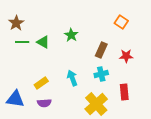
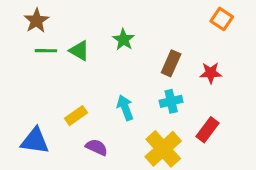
orange square: (121, 22) -> (222, 19), moved
red rectangle: (124, 92) -> (208, 130), turned 42
purple semicircle: (44, 103) -> (97, 147), moved, turned -152

